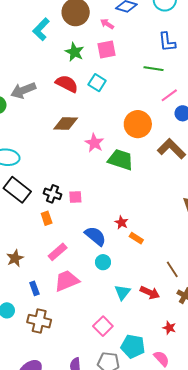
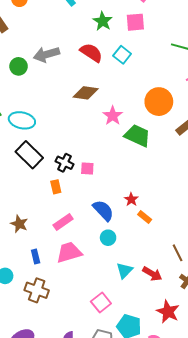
brown star: (15, 258) -> (19, 224), turned -30
red star: (169, 328) -> (168, 312), size x1.6

